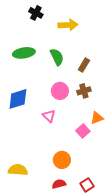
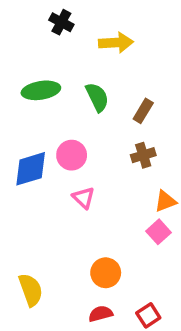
pink circle: (60, 91) -> (72, 155), moved
pink square: (83, 131) -> (159, 232), moved
yellow semicircle: (18, 170) -> (31, 290), turned 66

